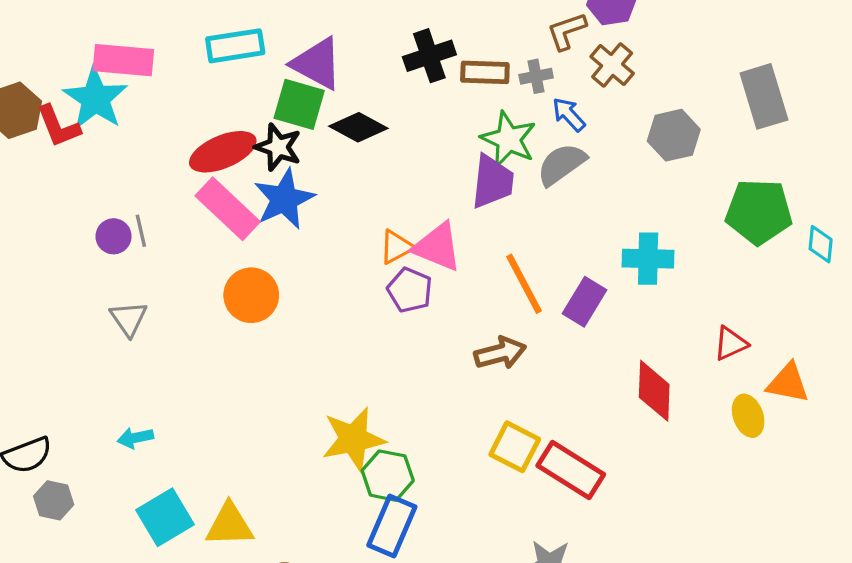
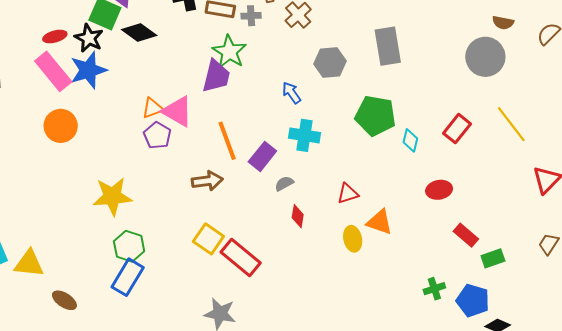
blue arrow: (569, 115) -> (291, 93), moved
red ellipse: (223, 152) -> (55, 37), size x0.6
gray semicircle: (561, 164) -> (284, 183), moved, size x0.6
red diamond: (654, 391) -> (298, 216), size x0.6
yellow star: (353, 439) -> (112, 196), moved

